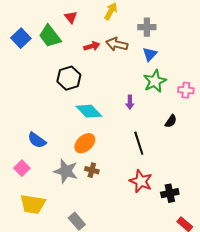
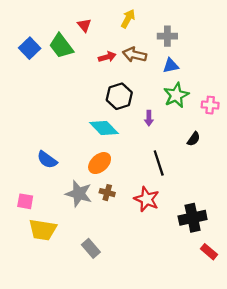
blue triangle: (150, 54) -> (171, 66), turned 35
black hexagon: (69, 78) -> (119, 96), moved
pink square: (22, 168) -> (25, 201), moved, turned -35
red star: (141, 181) -> (147, 199), moved
black cross: (170, 193) -> (193, 218), size x1.4

